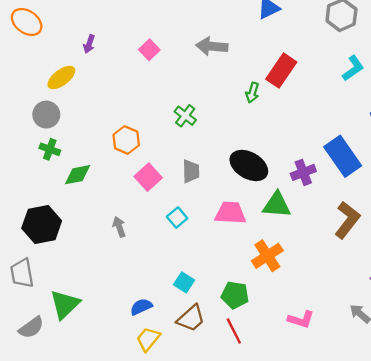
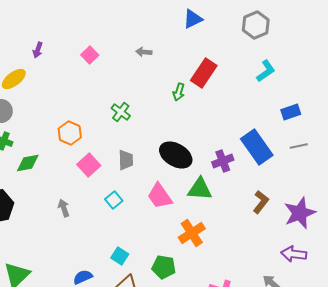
gray arrow: (212, 46) -> (144, 52), size x0.6
pink trapezoid: (230, 213) -> (160, 196), turned -128
brown L-shape: (347, 220) -> (261, 202), size x0.7

